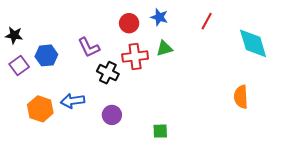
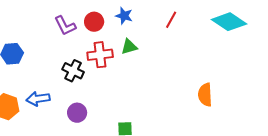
cyan diamond: (253, 43) -> (229, 22), moved, turned -40
purple L-shape: (89, 47) -> (65, 26), moved

